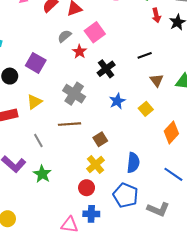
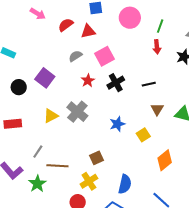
red arrow: (156, 15) -> (157, 47), moved
red star: (79, 52) -> (88, 81), moved
black cross: (106, 69) -> (116, 83), moved
yellow triangle: (34, 102) -> (51, 116), moved
brown line: (69, 124) -> (57, 166), moved
gray line: (38, 140) -> (38, 152), turned 56

